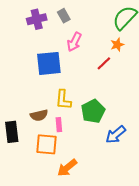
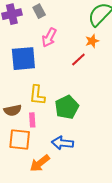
blue arrow: (116, 135) -> (63, 143), moved, turned 45

